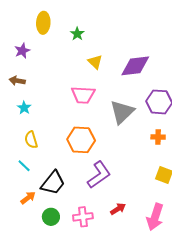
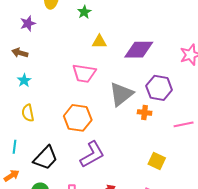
yellow triangle: (95, 62) -> (99, 42), turned -49
orange cross: (158, 137) -> (145, 113), moved
cyan line: (24, 166) -> (14, 147), moved, turned 48
orange arrow: (28, 198) -> (12, 176), moved

